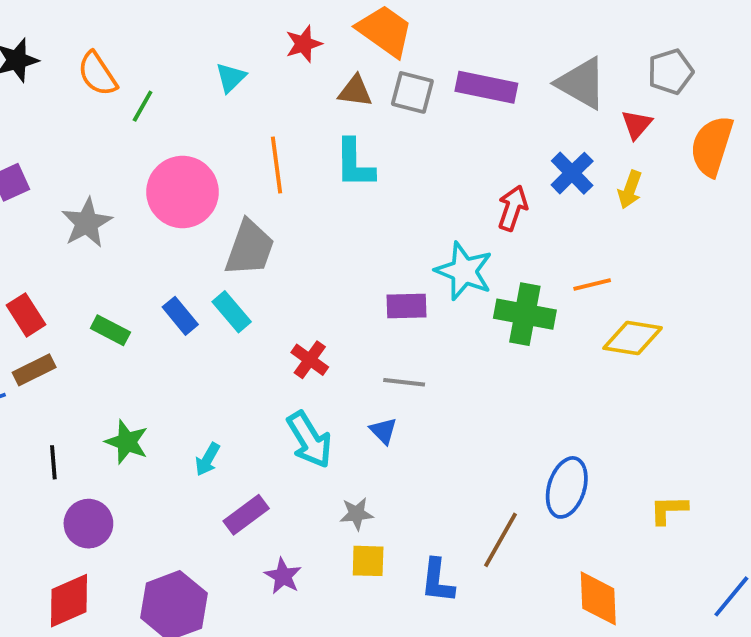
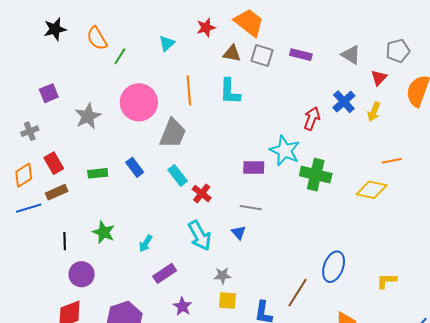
gray triangle: (581, 83) -> (351, 55), size x0.7
purple rectangle: (486, 87) -> (301, 55), size x0.7
orange line: (592, 285) -> (392, 161), moved
cyan rectangle: (232, 312) -> (178, 175), moved
green rectangle: (110, 330) -> (98, 173), turned -36

